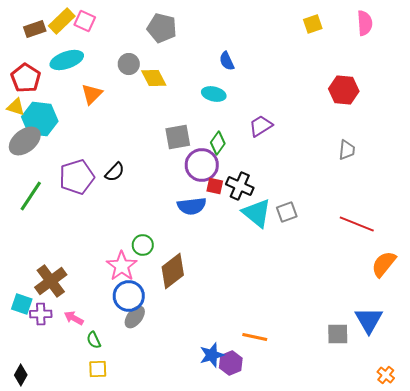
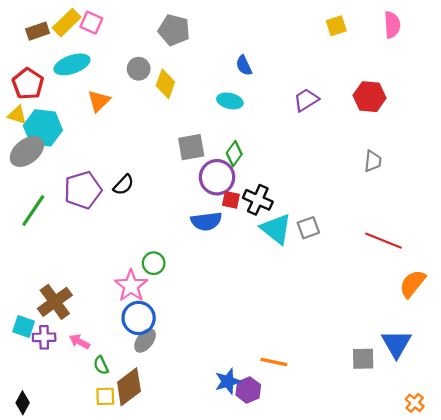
yellow diamond: (154, 78) -> (165, 84), turned 48
purple trapezoid: (261, 126) -> (306, 100), moved
brown diamond: (173, 271) -> (129, 387), moved

